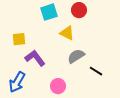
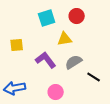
yellow triangle: (67, 33) -> (65, 39), turned -35
purple L-shape: (35, 58) -> (46, 60), moved
blue arrow: (17, 82) -> (15, 88), turned 50

